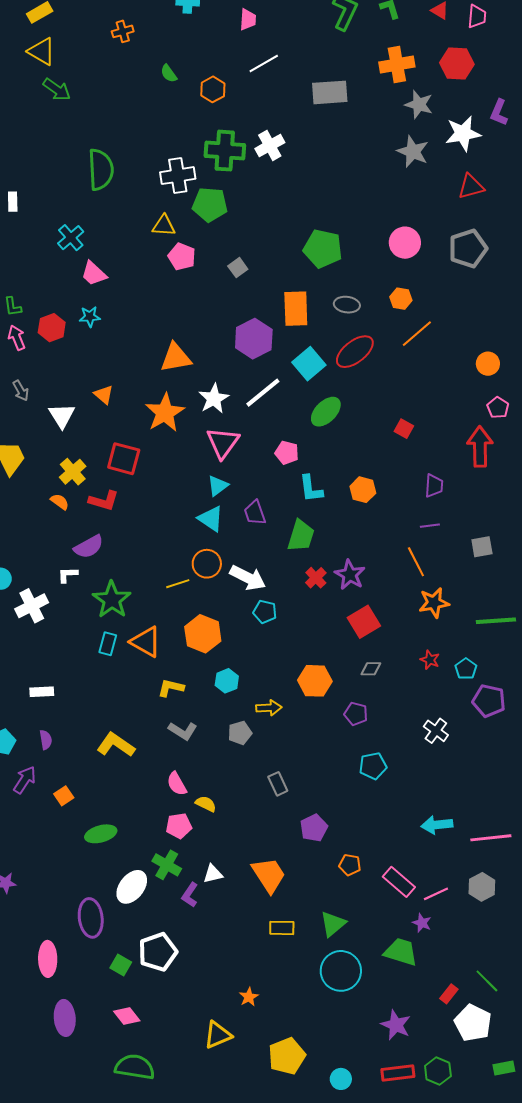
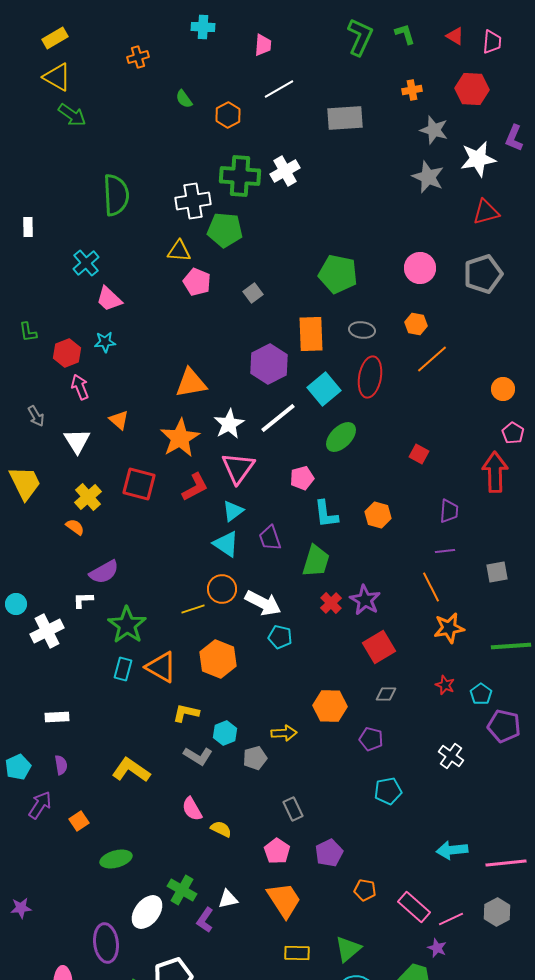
orange cross: (397, 64) -> (412, 90), size x0.6
pink arrow: (17, 338) -> (80, 387), moved
red ellipse: (355, 352) -> (370, 377), turned -42
pink pentagon: (287, 453) -> (302, 478), turned -30
red L-shape: (104, 501) -> (195, 487), moved, turned -44
cyan hexagon: (227, 681) -> (225, 733), moved
pink pentagon: (179, 826) -> (277, 851), moved, turned -30

